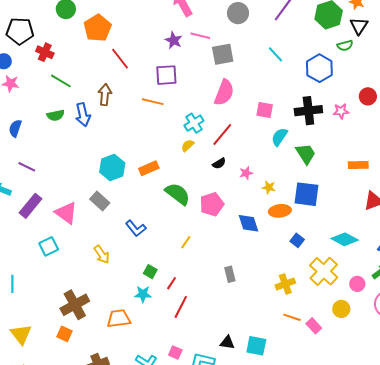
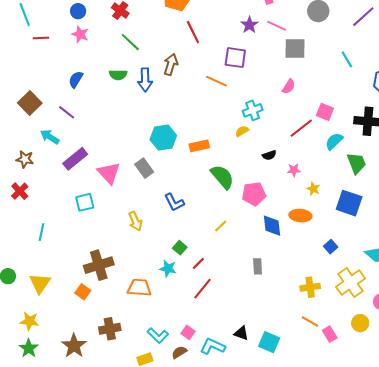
pink semicircle: (224, 93) -> (289, 86), size x0.6
red line: (222, 134) -> (301, 128), moved
purple line: (27, 167) -> (67, 112), moved
orange ellipse: (280, 211) -> (300, 216), moved
blue diamond: (249, 223) -> (272, 226), moved

